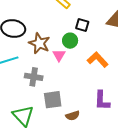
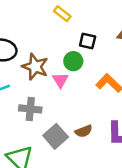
gray square: (53, 100) -> (56, 136), turned -30
brown semicircle: (73, 116) -> (84, 131), moved

